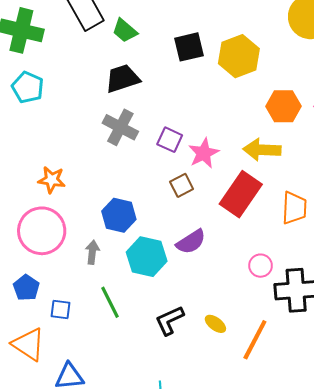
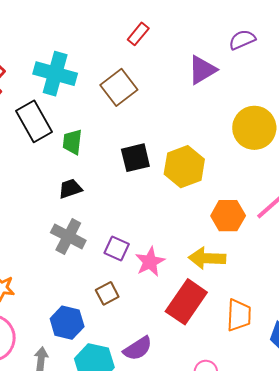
green trapezoid: (125, 31) -> (72, 142), turned 56
black trapezoid: (122, 78) -> (70, 189), size x0.7
brown square: (182, 185) -> (107, 293), moved

